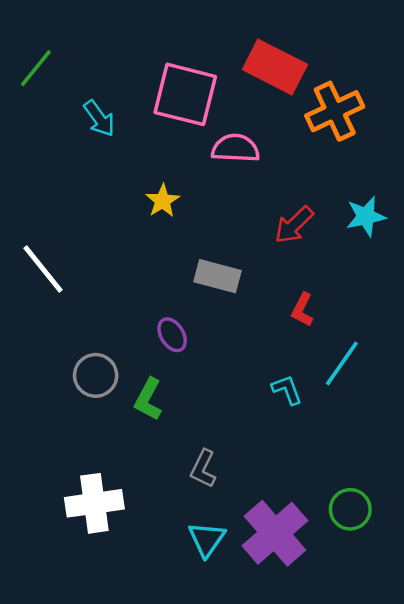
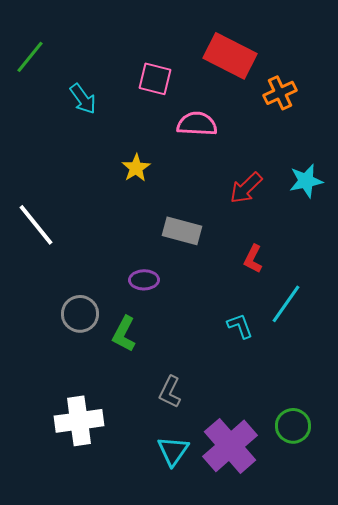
pink square: (185, 94) -> (155, 79), size x0.6
orange cross: (335, 111) -> (280, 93), size x0.7
purple ellipse: (172, 335) -> (144, 280), turned -60

